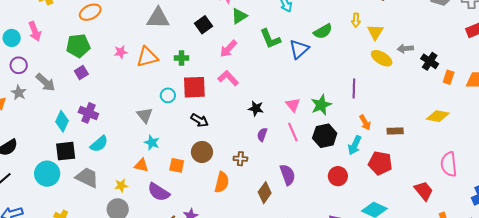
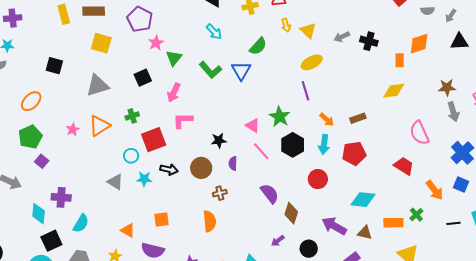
black square: (204, 25) -> (143, 78), turned 30
yellow ellipse: (382, 58) -> (312, 62), moved, turned -40
orange rectangle: (449, 77) -> (400, 60), moved
pink L-shape: (228, 78) -> (183, 120), turned -30
cyan star: (152, 143) -> (144, 179), moved
brown circle: (202, 152) -> (201, 168), moved
orange triangle: (141, 165) -> (128, 230), turned 35
brown diamond: (265, 193) -> (291, 213), moved

